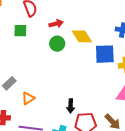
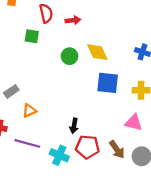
red arrow: (56, 24) -> (73, 20), moved
blue square: (105, 54) -> (108, 83), moved

